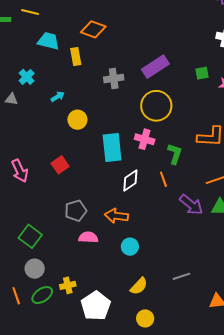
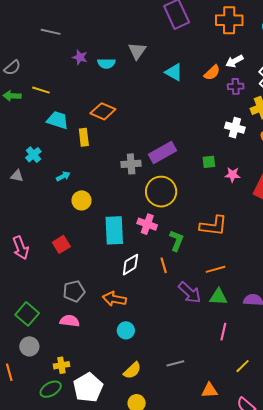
gray cross: (114, 78) -> (131, 164), moved
pink semicircle: (88, 237) -> (70, 321), moved
green ellipse: (42, 295) -> (51, 389), moved

